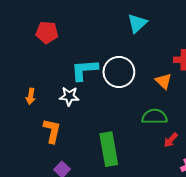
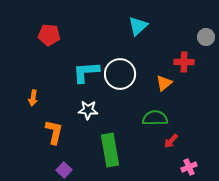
orange triangle: (164, 81) -> (164, 83), turned 36
white star: (69, 96) -> (88, 110), moved

